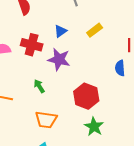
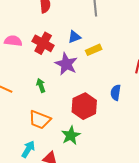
yellow rectangle: (95, 30) -> (94, 50), moved
blue semicircle: (120, 68) -> (116, 93), moved
green star: (94, 127) -> (71, 135), moved

